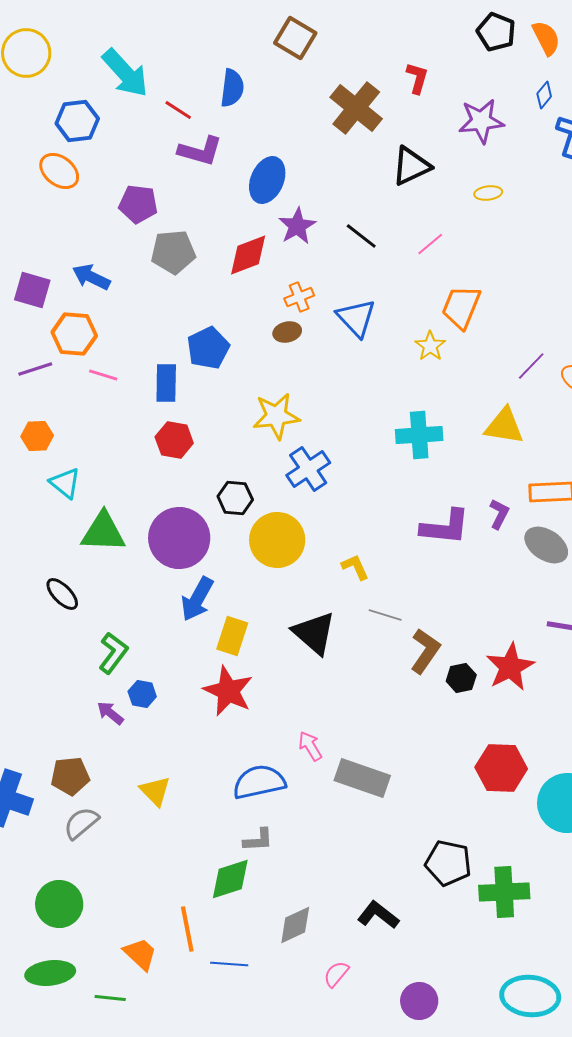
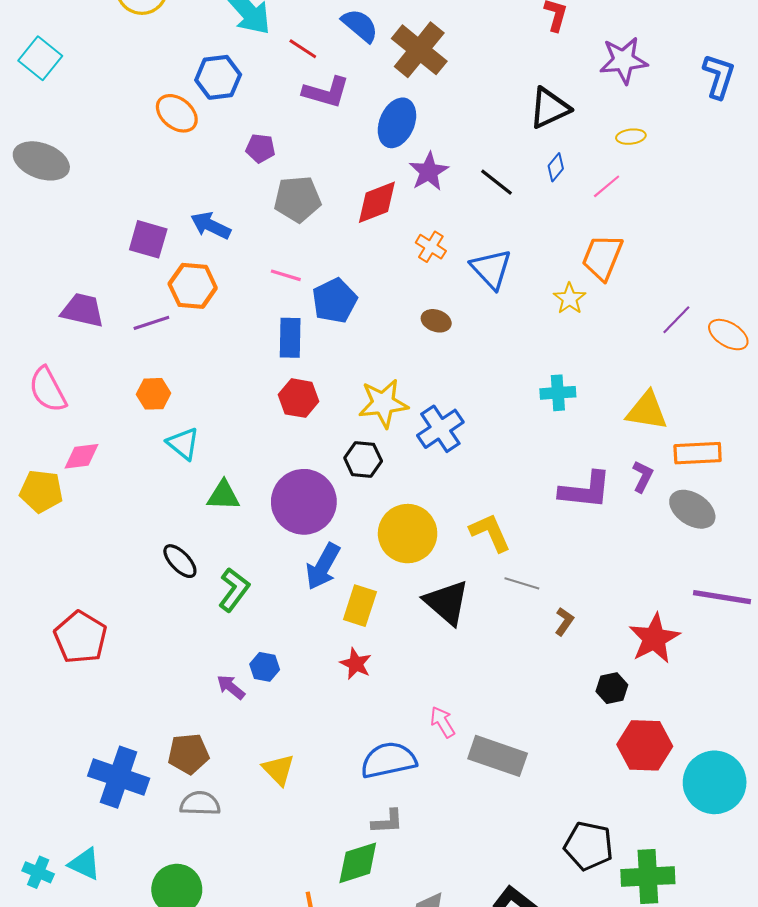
blue semicircle: (232, 88) -> (360, 25), turned -57
blue diamond: (544, 95) -> (556, 167), moved
brown cross: (356, 108) -> (419, 50), moved
blue hexagon: (77, 121) -> (218, 77), moved
purple pentagon: (138, 204) -> (260, 148), size x0.7
pink line: (430, 244) -> (607, 186), moved
orange cross: (299, 297) -> (431, 247), turned -36
brown ellipse: (287, 332) -> (436, 321), moved, turned 32
pink line: (103, 375) -> (286, 275), moved
yellow star: (276, 416) -> (383, 403), moved
yellow triangle: (504, 426) -> (647, 411), moved
cyan cross: (419, 435) -> (558, 393), size x0.7
green triangle: (103, 532) -> (223, 495), size x0.7
yellow circle: (277, 540) -> (408, 534), moved
yellow L-shape: (355, 567) -> (490, 533), size x1.4
brown L-shape: (425, 651) -> (564, 621), size x0.6
green L-shape: (113, 653) -> (234, 590), moved
black hexagon: (461, 678) -> (612, 688), moved
red star: (228, 691) -> (356, 664), size x0.6
gray semicircle: (81, 823) -> (200, 804), turned 42

